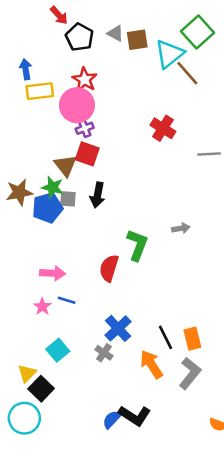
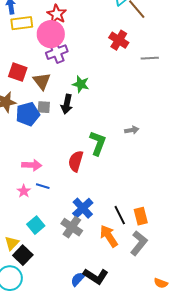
purple cross: (85, 128) -> (57, 52), size x1.5
red cross: (163, 128) -> (119, 40), moved
red square: (87, 154) -> (18, 72), moved
gray line: (209, 154) -> (150, 58), moved
green star: (53, 187) -> (81, 84), moved
gray cross: (104, 353) -> (72, 227), size x1.5

